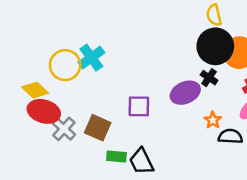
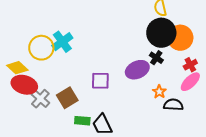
brown square: (98, 128) -> (67, 98), turned 35

